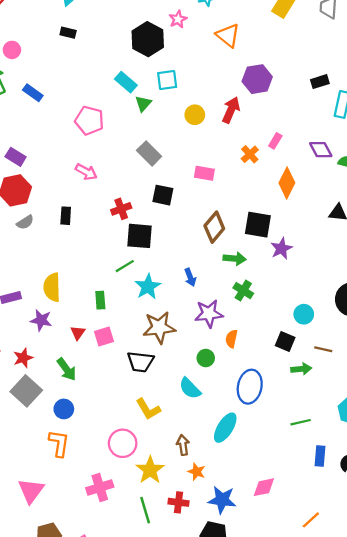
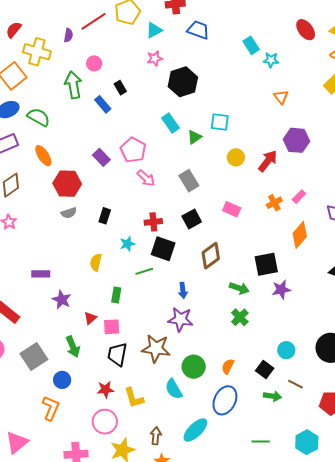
pink star: (178, 19) -> (155, 58), moved
black rectangle: (68, 33) -> (120, 88), moved, turned 32
orange triangle: (228, 35) -> (281, 97), size x0.7
black hexagon: (148, 39) -> (183, 82), moved
cyan rectangle: (126, 82) -> (171, 123), moved
pink pentagon: (89, 120) -> (133, 150), moved
purple rectangle: (16, 157) -> (101, 157), moved
pink arrow: (86, 172) -> (146, 178), moved
black square: (163, 195) -> (192, 219), turned 36
black square: (258, 225) -> (266, 264), turned -35
brown diamond: (214, 227) -> (211, 256), moved
blue arrow: (190, 277) -> (183, 291), moved
yellow semicircle: (52, 287) -> (96, 262), moved, size x0.7
cyan star: (148, 287) -> (127, 244), moved, size x0.7
purple star: (209, 314) -> (180, 319), moved
brown star: (159, 327) -> (156, 349), moved
orange semicircle: (231, 339) -> (228, 366), moved
red star: (23, 358) -> (105, 389), moved
green circle: (206, 358) -> (194, 367), size x1.5
black trapezoid: (140, 362) -> (117, 354), moved, turned 80

